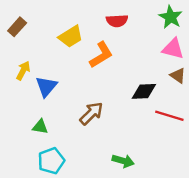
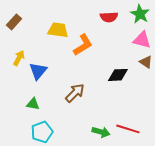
red semicircle: (117, 21) -> (109, 17), moved
yellow trapezoid: (71, 37) -> (58, 30), turned -140
red line: (169, 116) -> (128, 129), moved

